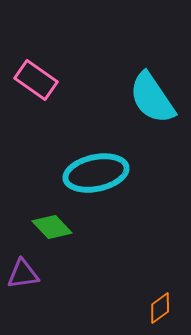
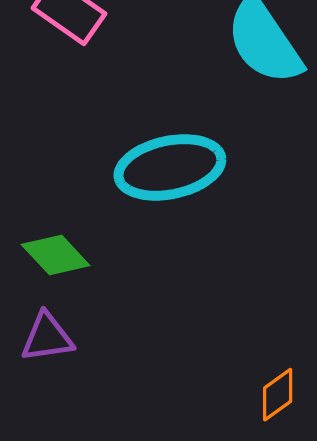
green diamond: (52, 227) -> (56, 255), moved

